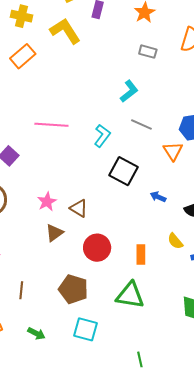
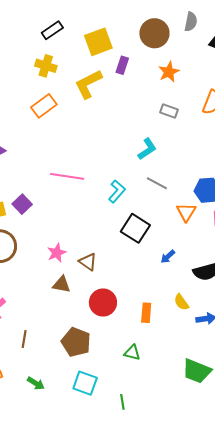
yellow L-shape: (65, 31) -> (88, 84), turned -88
blue arrow: (158, 197) -> (168, 257), turned -70
brown triangle: (54, 233) -> (62, 284), turned 42
green triangle: (130, 295) -> (132, 353), size x0.6
green line: (140, 359) -> (122, 402), moved

